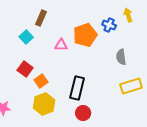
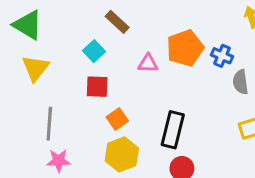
brown rectangle: (41, 18) -> (117, 22), turned -70
blue cross: (109, 25) -> (222, 56), moved
red square: (25, 69) -> (97, 87), moved, turned -35

